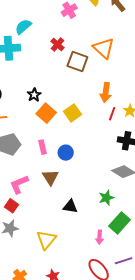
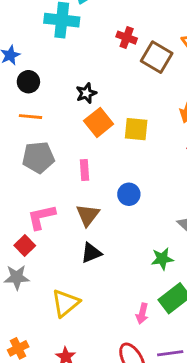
red cross: (57, 44) -> (127, 38), moved, turned -32
yellow square: (72, 113) -> (136, 129), turned 30
blue circle: (66, 153) -> (129, 194), moved
black triangle: (70, 206) -> (91, 253), moved, turned -42

